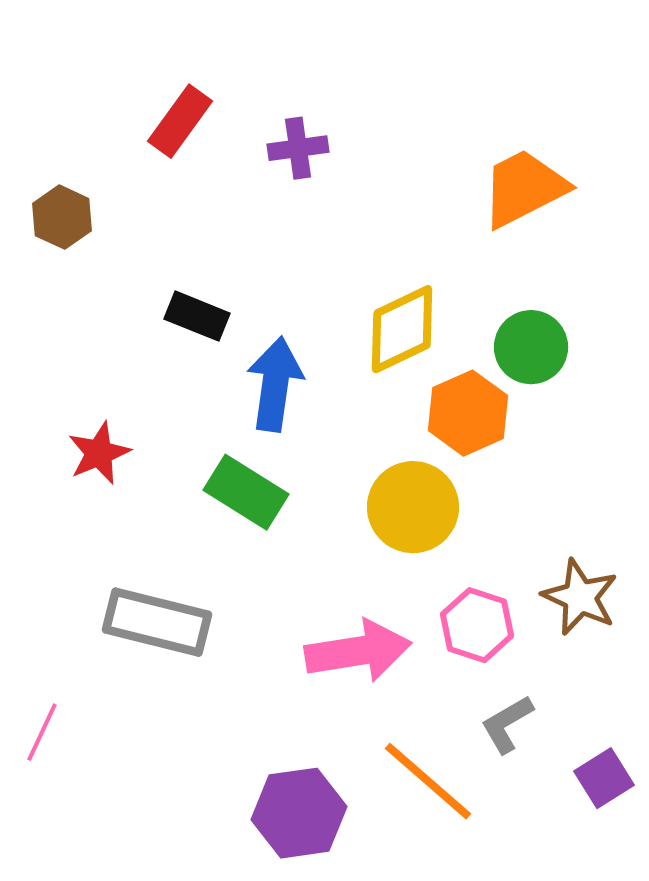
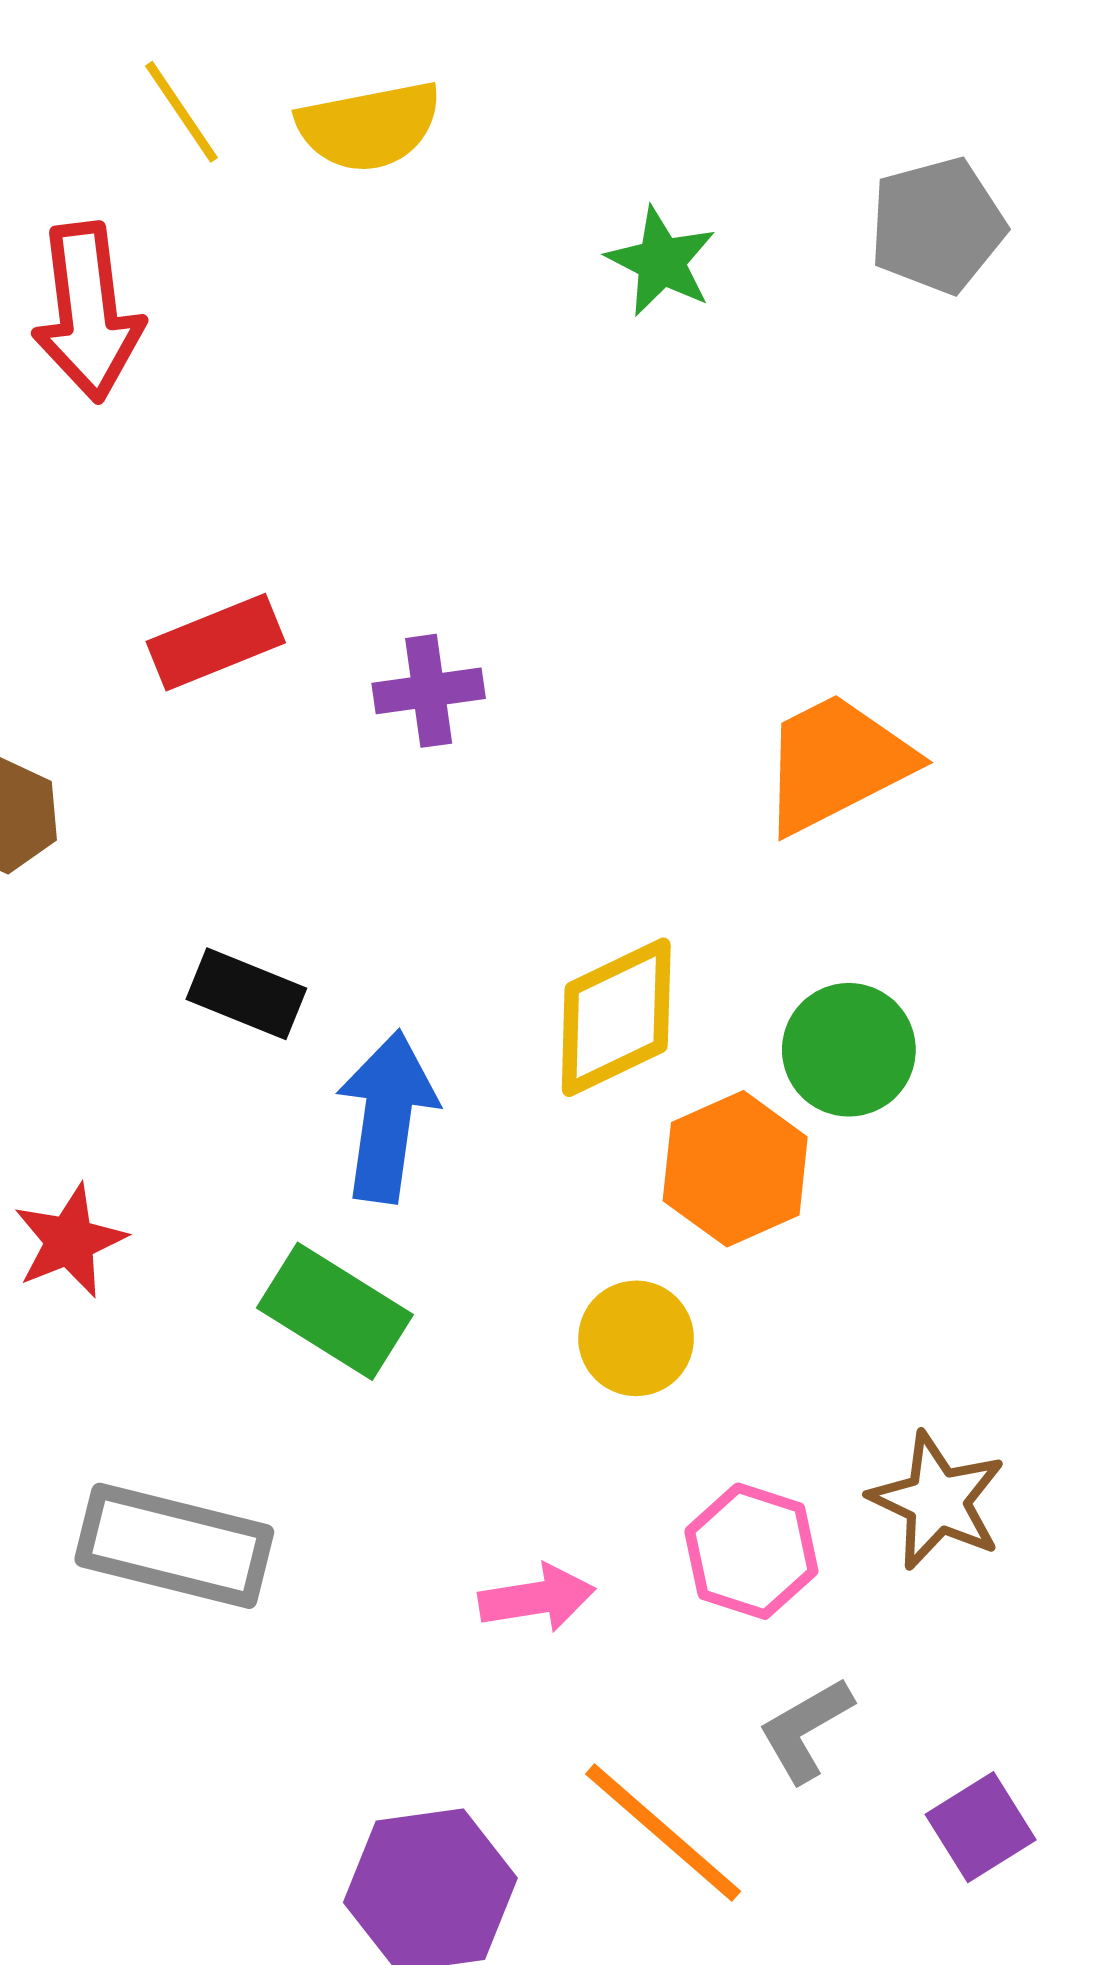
red rectangle: (180, 121) -> (216, 642), turned 32
yellow circle: (413, 507) -> (636, 1338), size x0.7
pink arrow: (358, 651) -> (537, 1598), size x0.6

